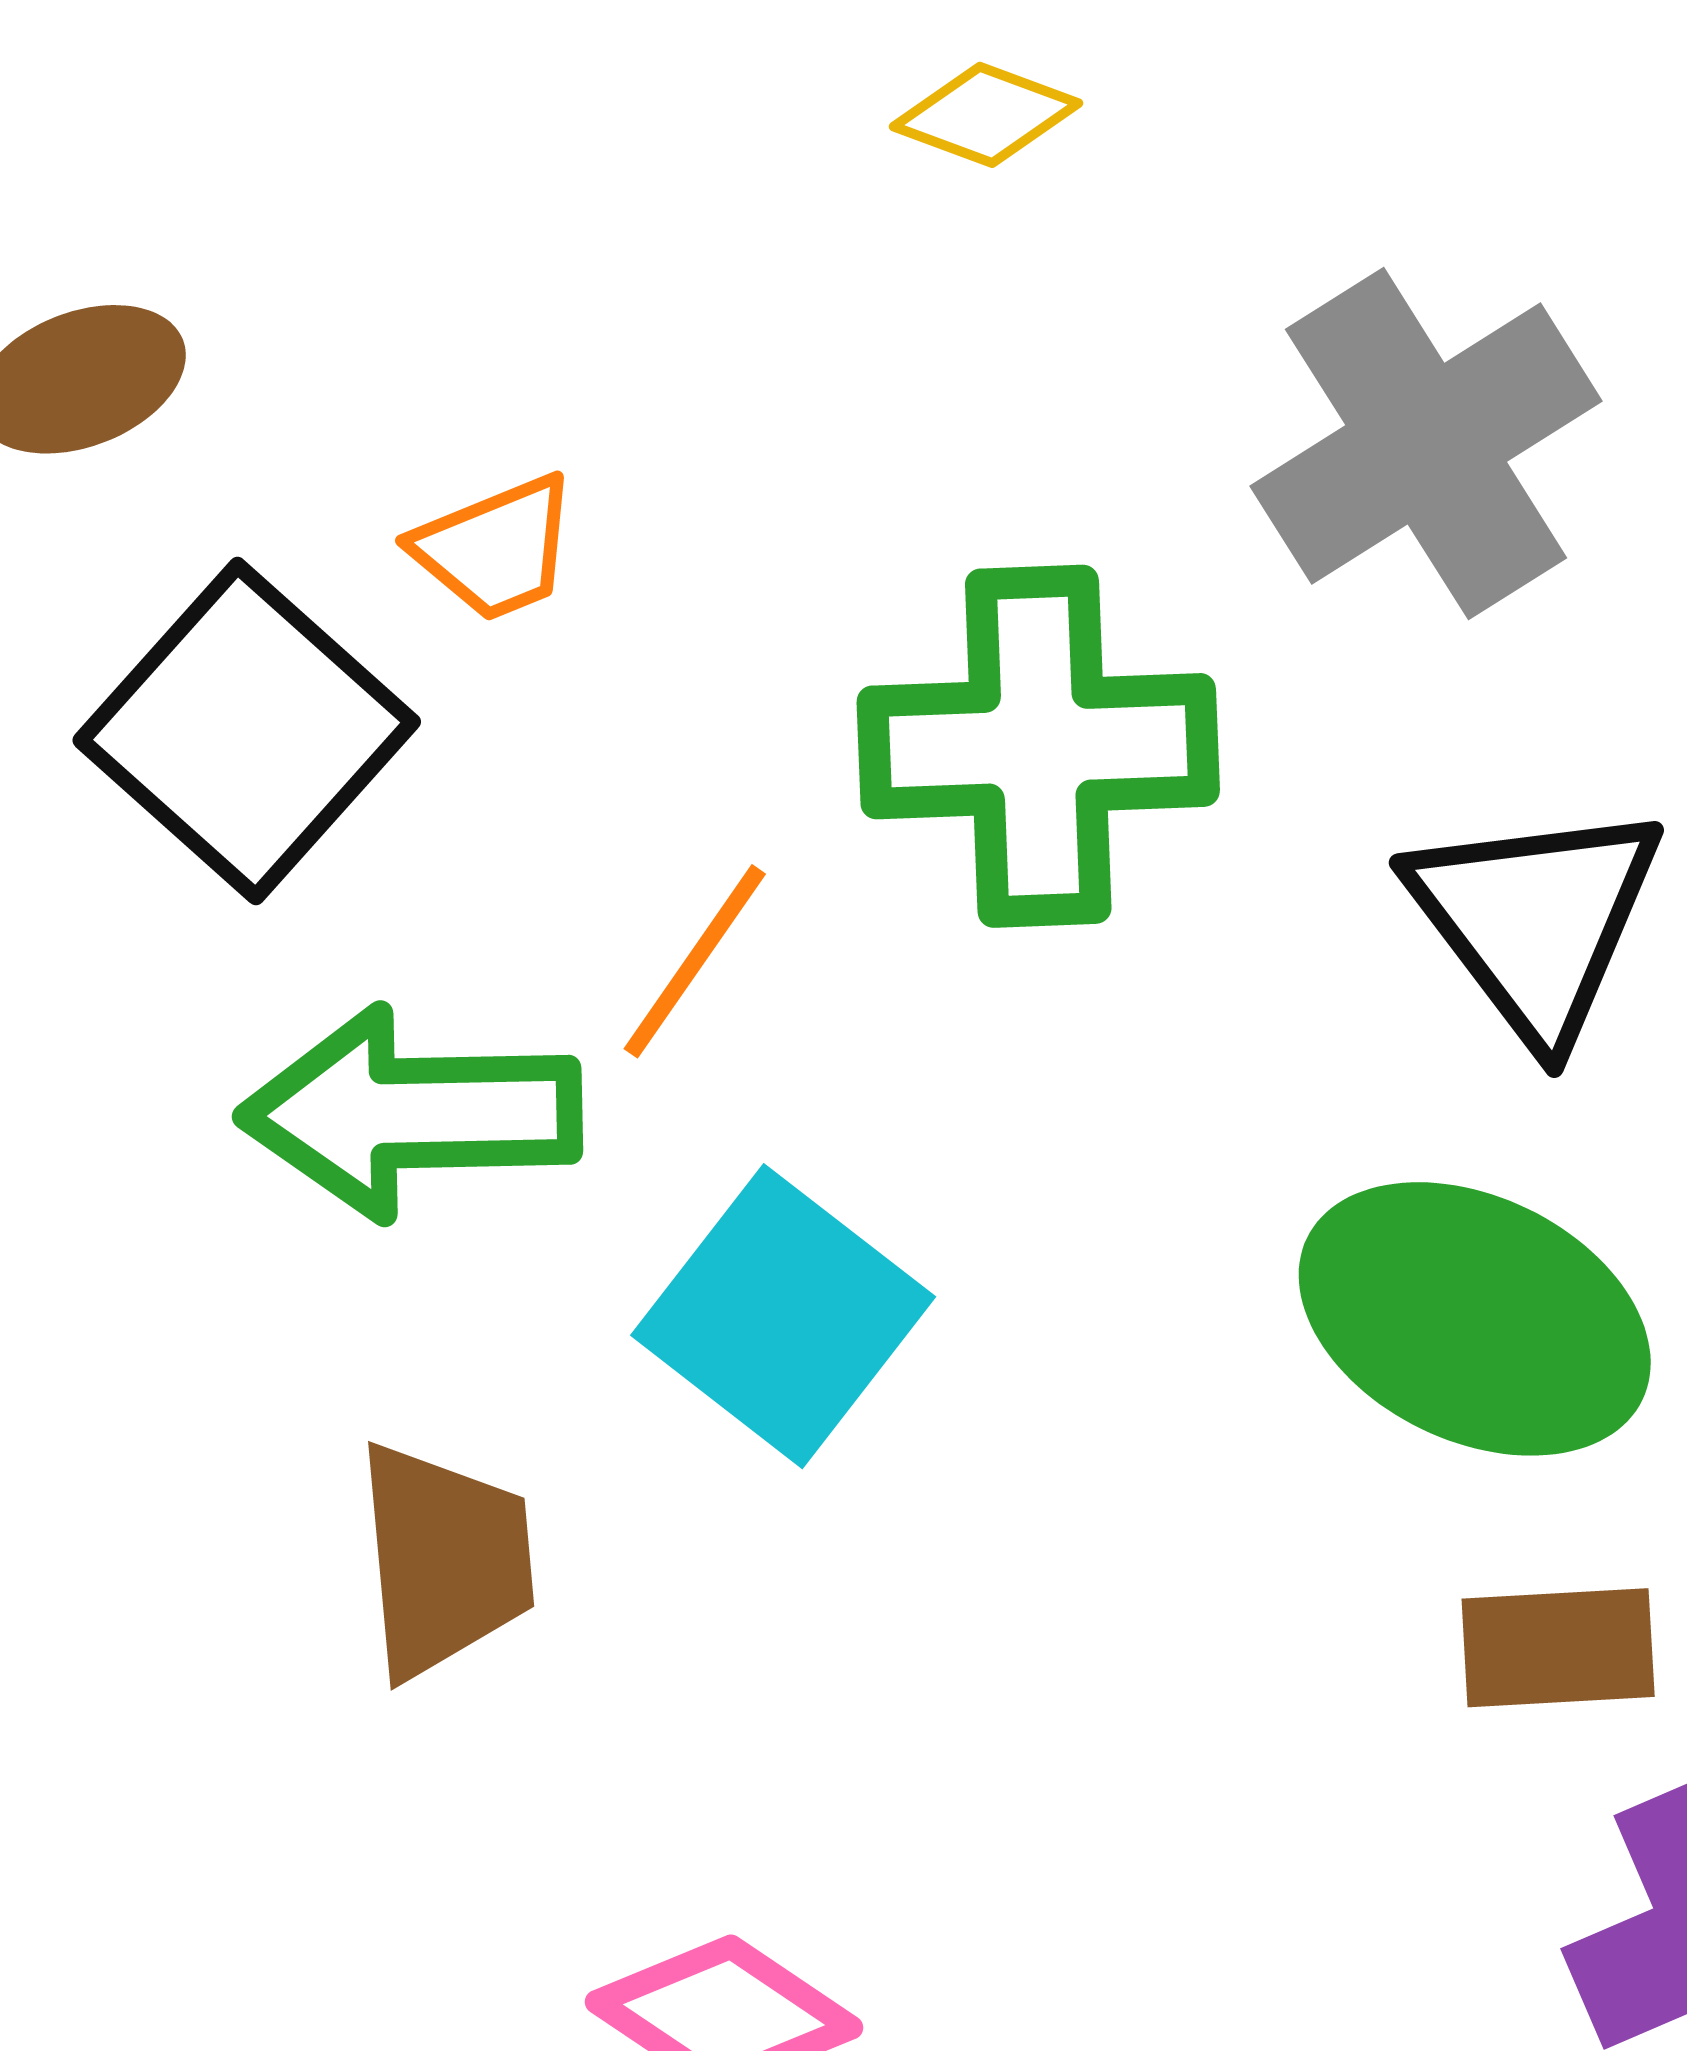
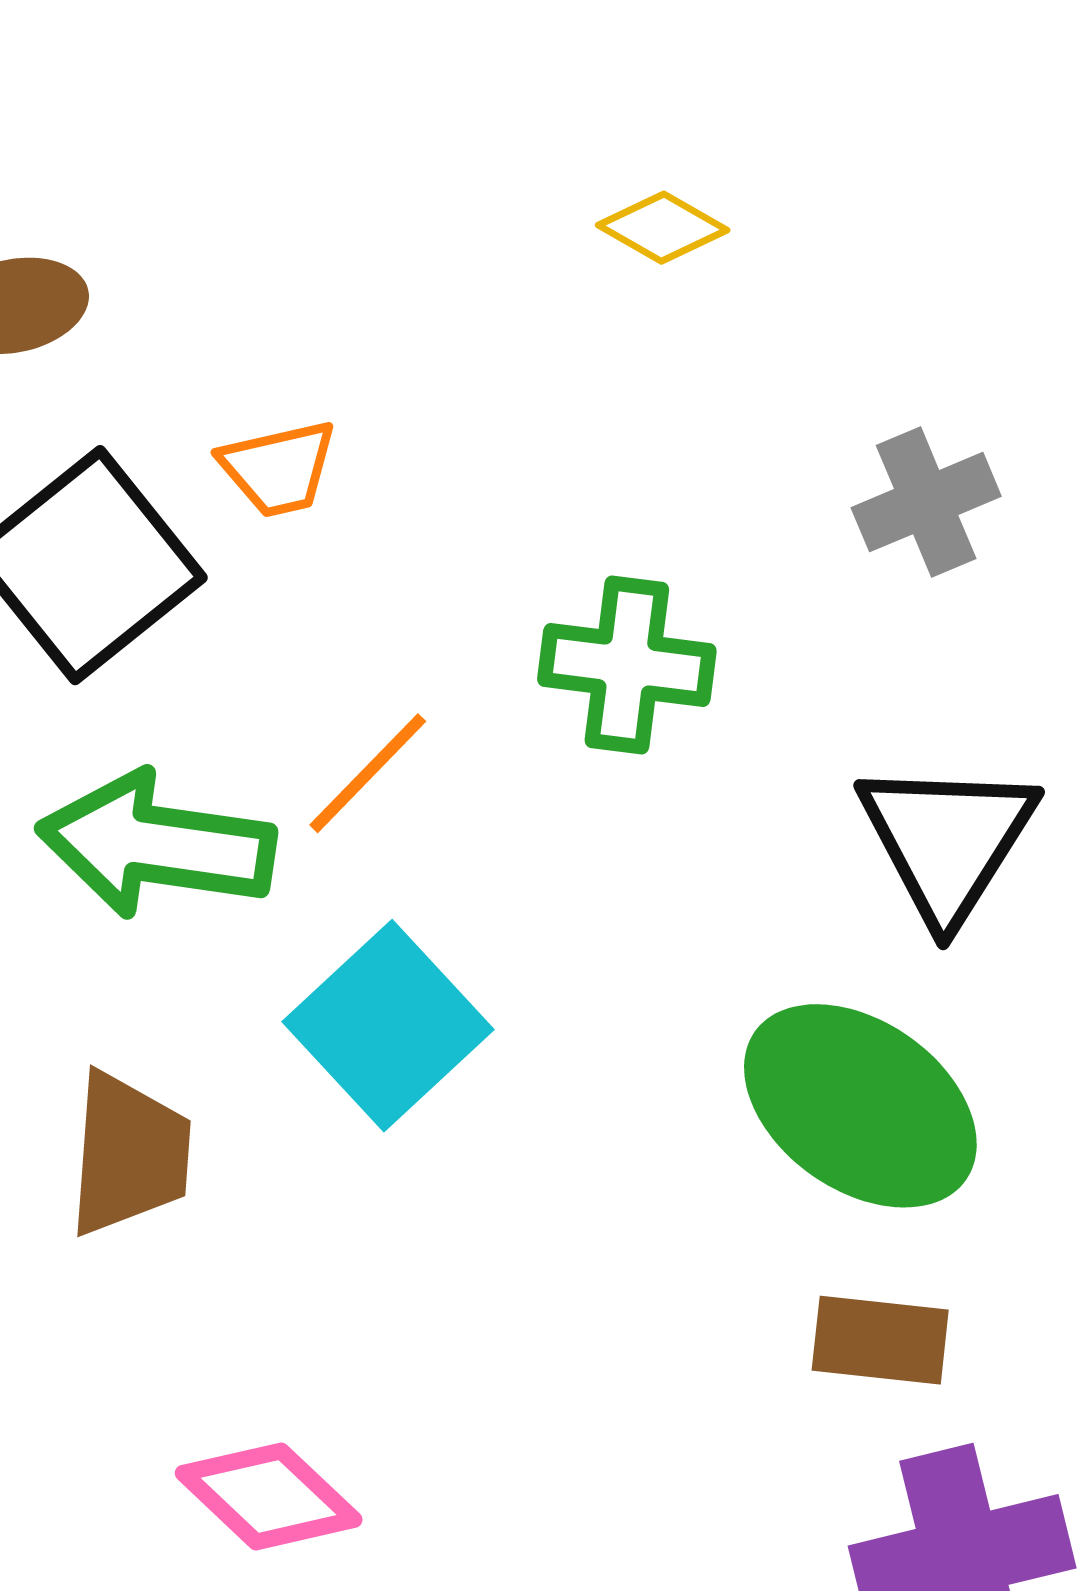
gray cross: (1426, 444) -> (926, 502), size x0.6
green cross: (1038, 746) -> (627, 665), size x0.7

